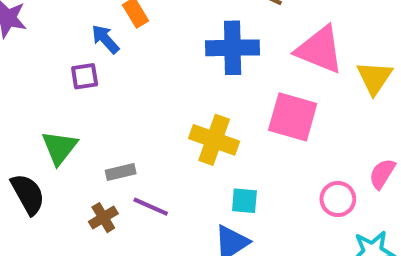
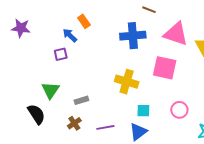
pink circle: (338, 199) -> (179, 110), moved
purple line: (151, 207) -> (105, 127), moved, turned -30

